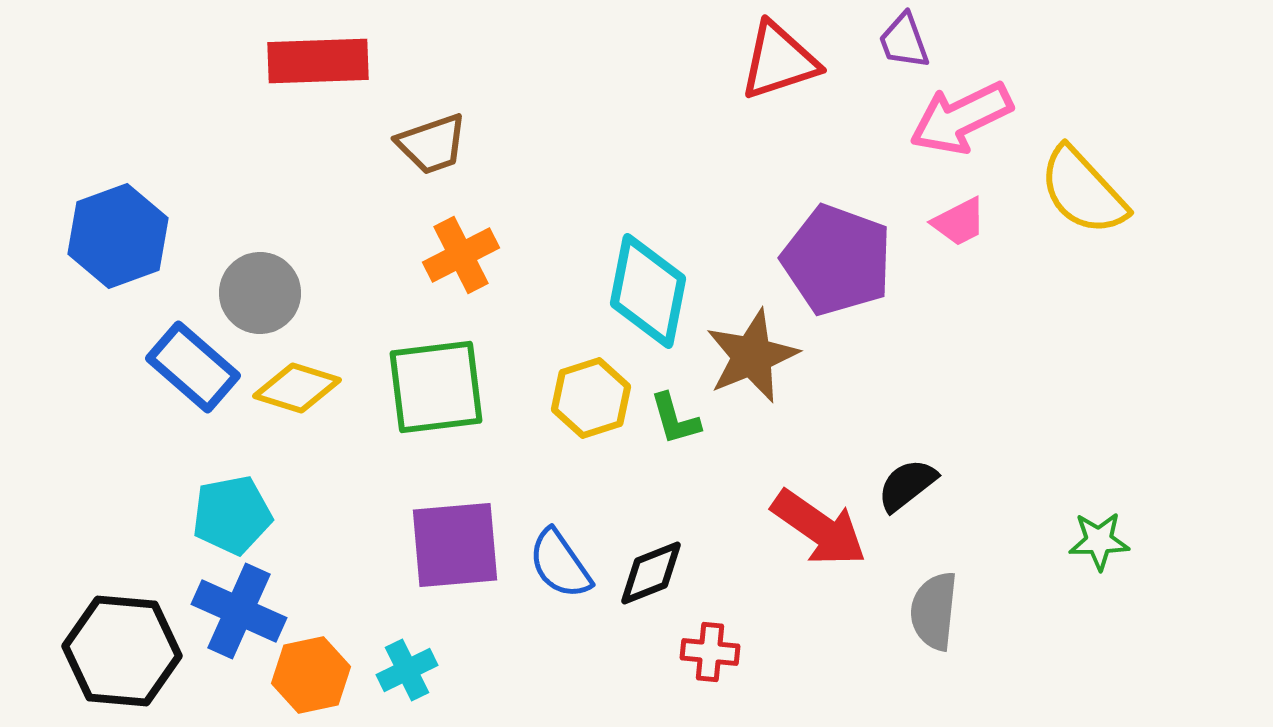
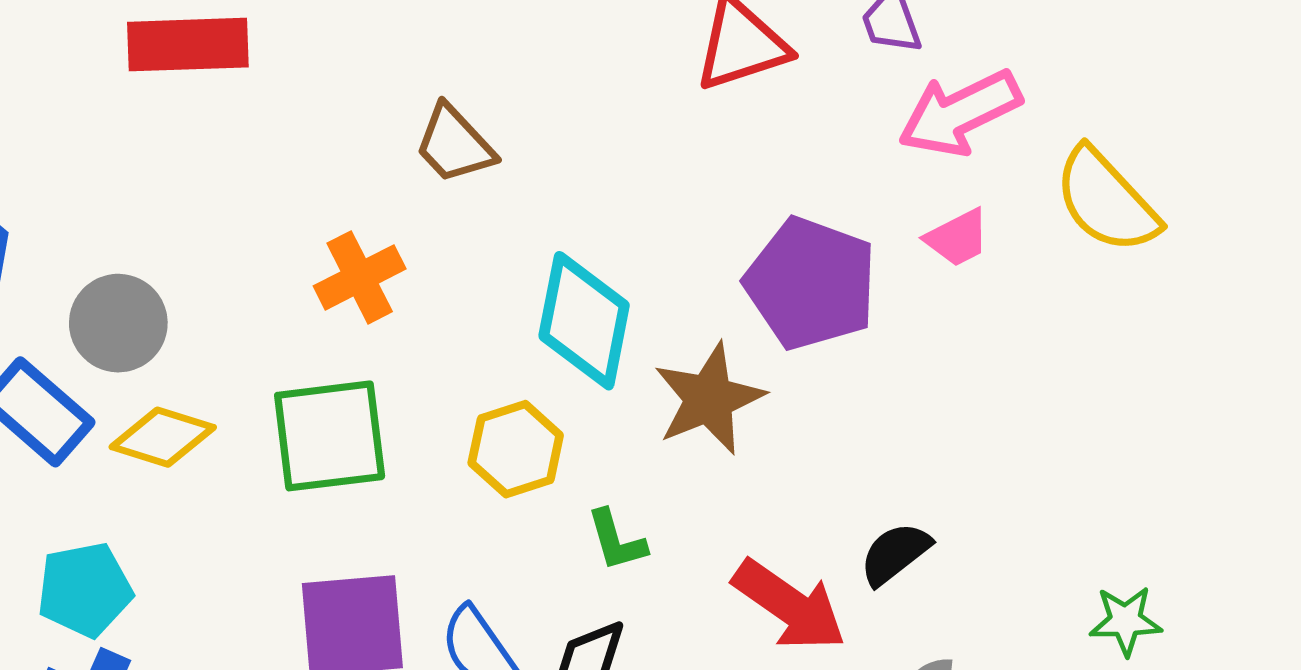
brown trapezoid: (432, 144) -> (454, 144), moved, turned 66
green L-shape: (675, 419) -> (617, 540), moved

